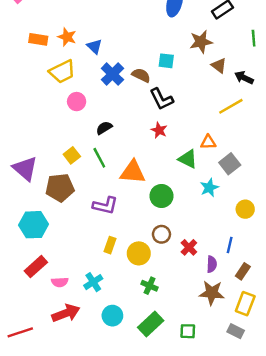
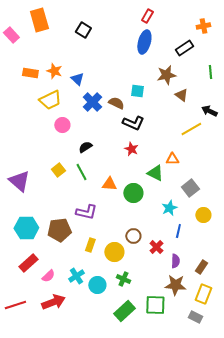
black arrow: (244, 78) -> (209, 111), moved
black L-shape: (161, 99) -> (133, 123), turned -40
gray square: (230, 164) -> (190, 188), moved
orange triangle: (133, 172) -> (109, 184), size x0.7
brown pentagon: (60, 188) -> (59, 230), moved
cyan star: (209, 188) -> (169, 208), moved
green circle: (161, 196) -> (133, 193), moved
blue line: (230, 245) -> (178, 231), moved
pink semicircle: (60, 282) -> (48, 276), turned -40
cyan circle: (112, 316) -> (97, 285), moved
green square: (188, 331) -> (155, 305), moved, size x1.5
red line: (20, 332) -> (15, 305), moved

